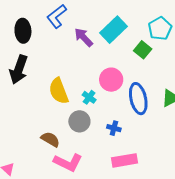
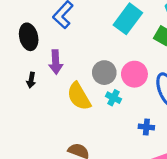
purple arrow: (84, 37) -> (56, 62), moved, turned -130
black arrow: (19, 70) -> (31, 80), size x0.5
gray circle: (79, 121) -> (104, 73), moved

